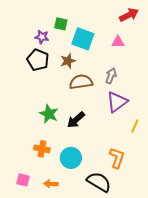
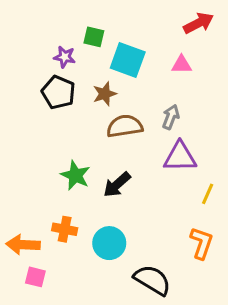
purple triangle: (117, 102) -> (180, 157), turned 35
orange L-shape: (117, 158) -> (202, 243), moved
orange arrow: (51, 184) -> (23, 245), moved, size x1.5

